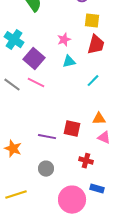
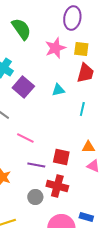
pink star: (64, 40) -> (55, 48), moved, size x1.5
cyan line: (93, 81) -> (82, 109), turned -32
pink line: (36, 83) -> (25, 138), moved
red cross: (86, 161) -> (57, 186), moved, size x1.5

